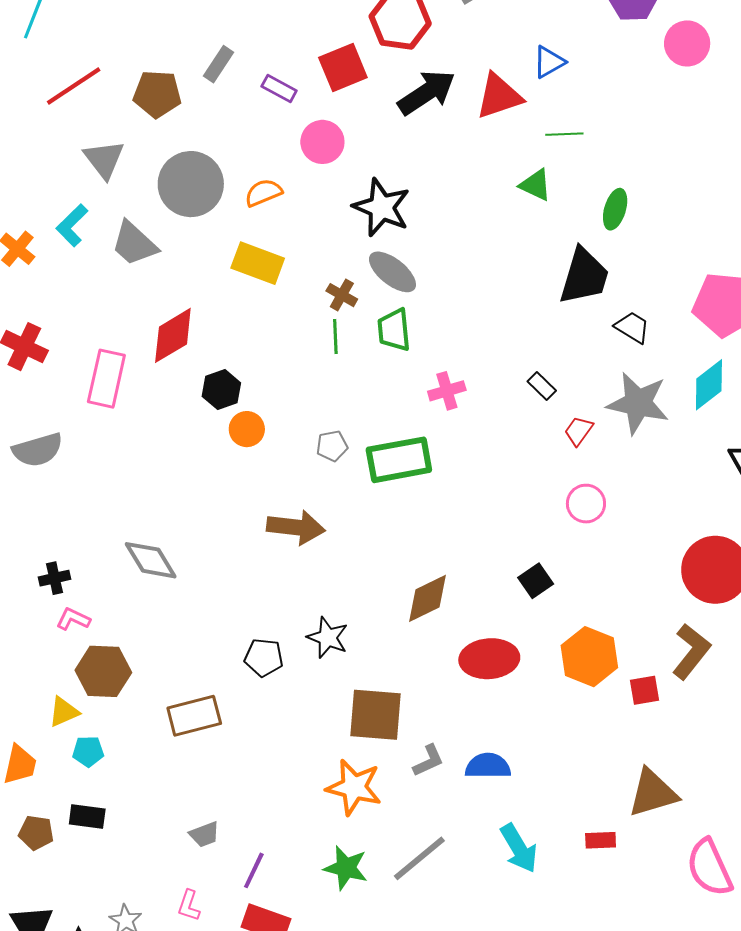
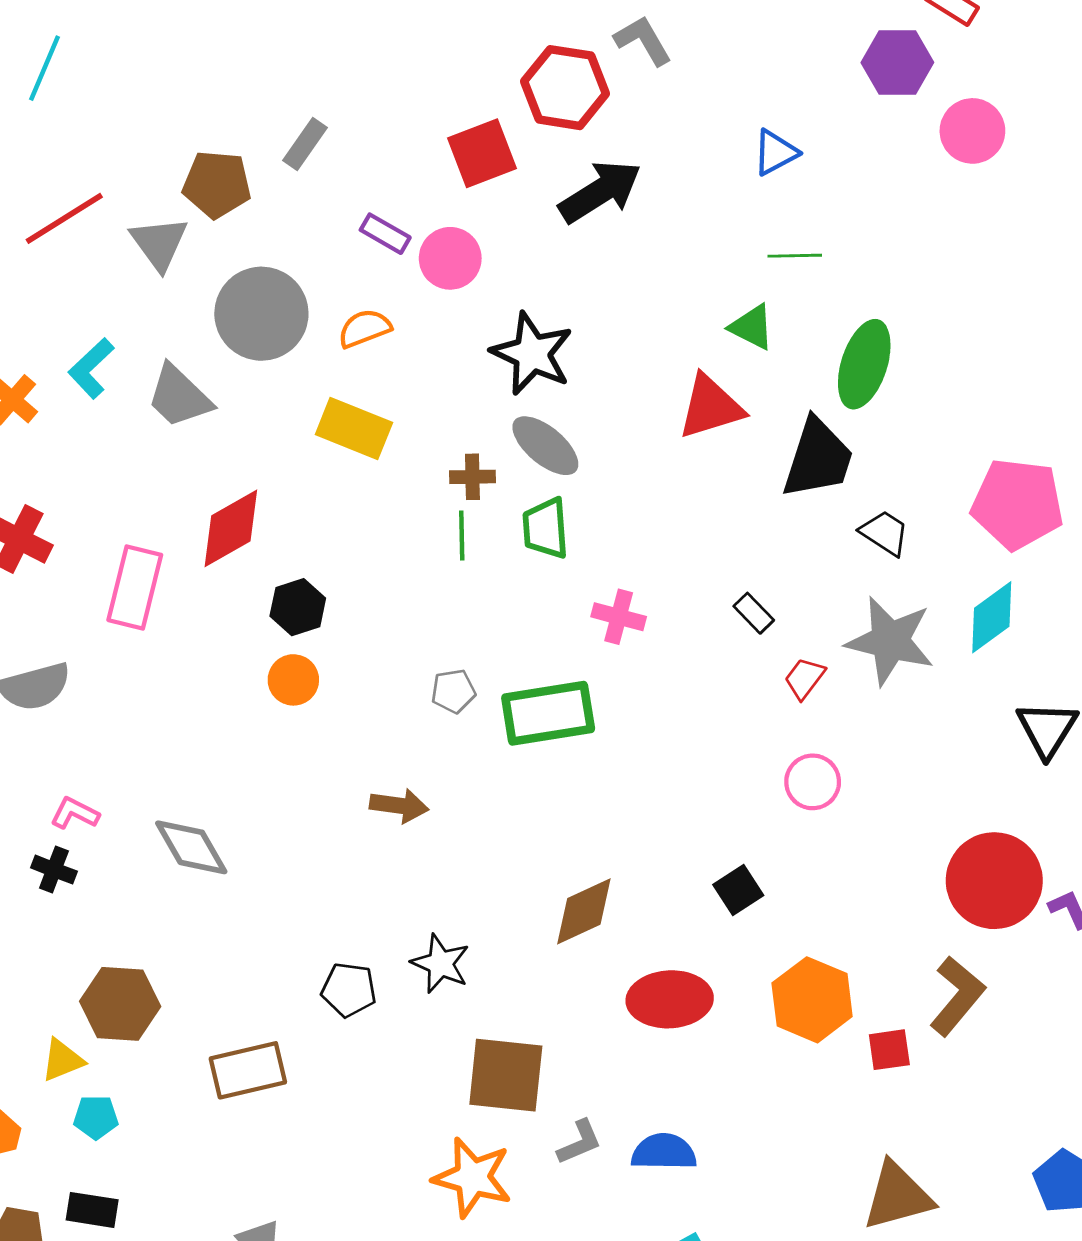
red line: (74, 86) -> (64, 218), moved
purple rectangle: (279, 88) -> (385, 234), moved
red triangle: (499, 96) -> (711, 407), moved
gray triangle: (104, 159) -> (159, 243), moved
green ellipse: (615, 209) -> (864, 364), size x1.5
brown cross: (342, 295) -> (472, 477), turned -32
pink cross: (447, 391) -> (619, 617), turned 30
orange circle: (247, 429) -> (293, 680), moved
brown arrow: (296, 527) -> (399, 806), size x0.7
black cross: (55, 578) -> (54, 870), turned 32
pink L-shape: (73, 619) -> (75, 813), moved

